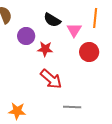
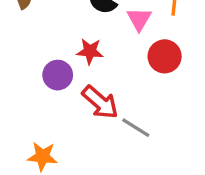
purple circle: (26, 36) -> (58, 75), moved
gray line: (72, 107) -> (136, 128), moved, turned 30

